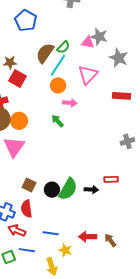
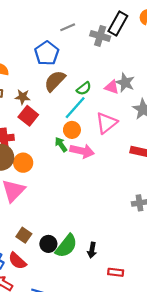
brown semicircle: (45, 53) -> (55, 81), moved
pink arrow: (70, 103) -> (82, 151), size x1.5
green arrow: (57, 121) -> (61, 144), moved
red rectangle: (111, 179) -> (116, 272), moved
black arrow: (91, 190) -> (92, 250), turned 88
red semicircle: (27, 209) -> (17, 261), turned -48

